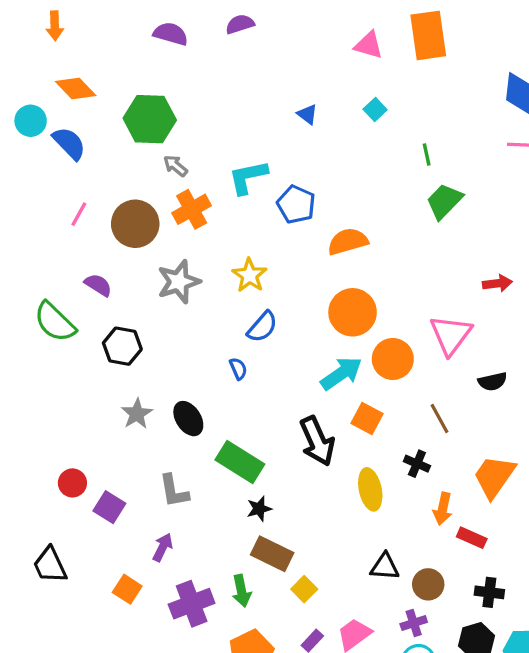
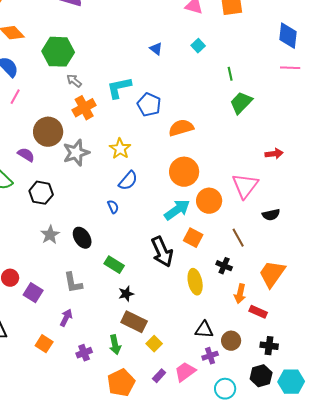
pink line: (79, 214) -> (15, 97), moved
brown circle: (135, 224) -> (48, 132), moved
green rectangle: (240, 462) -> (114, 265), size x0.7
purple cross: (192, 604) -> (84, 353), size x0.6
purple cross: (414, 623) -> (210, 356), moved

